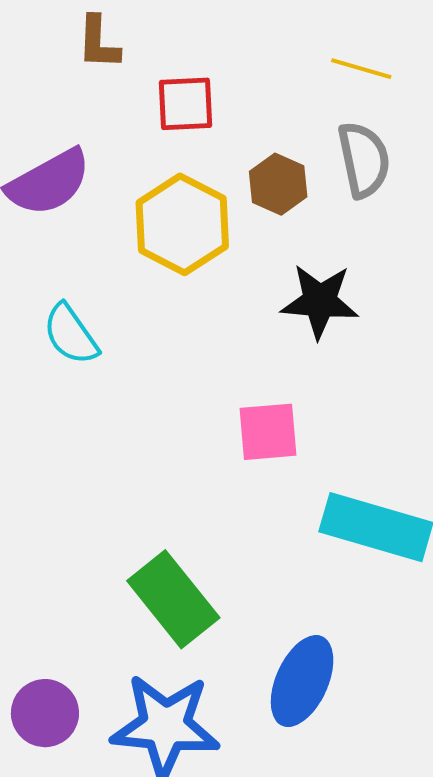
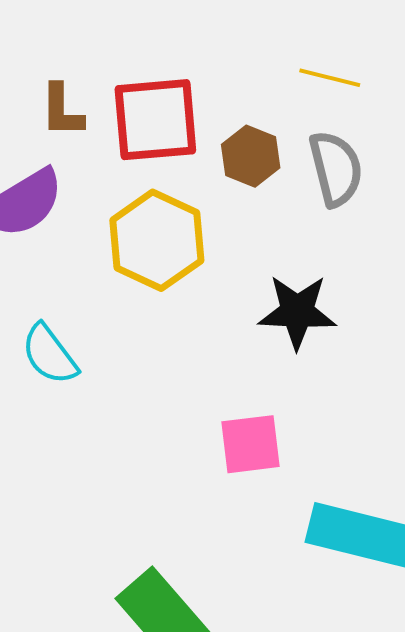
brown L-shape: (98, 42) -> (62, 111), moved
red square: (185, 104) -> (155, 120), size x1.5
brown hexagon: (278, 184) -> (251, 156), moved

